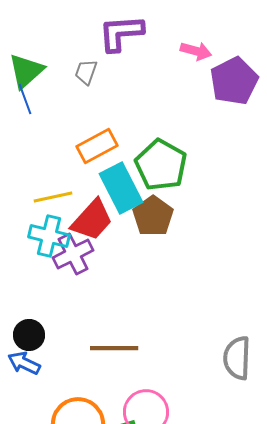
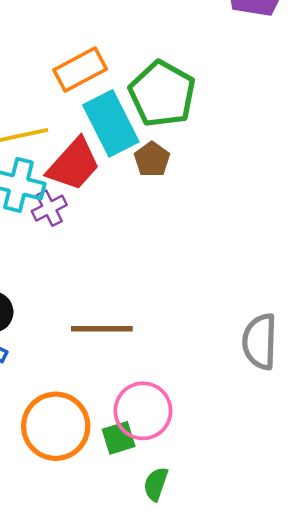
brown pentagon: (153, 216) -> (152, 159), size x0.7
purple cross: (73, 254) -> (49, 208), size x0.7

